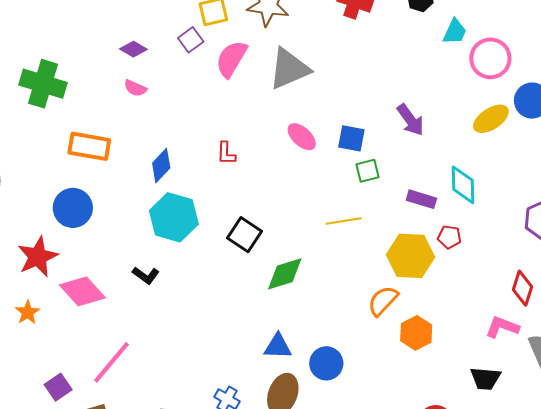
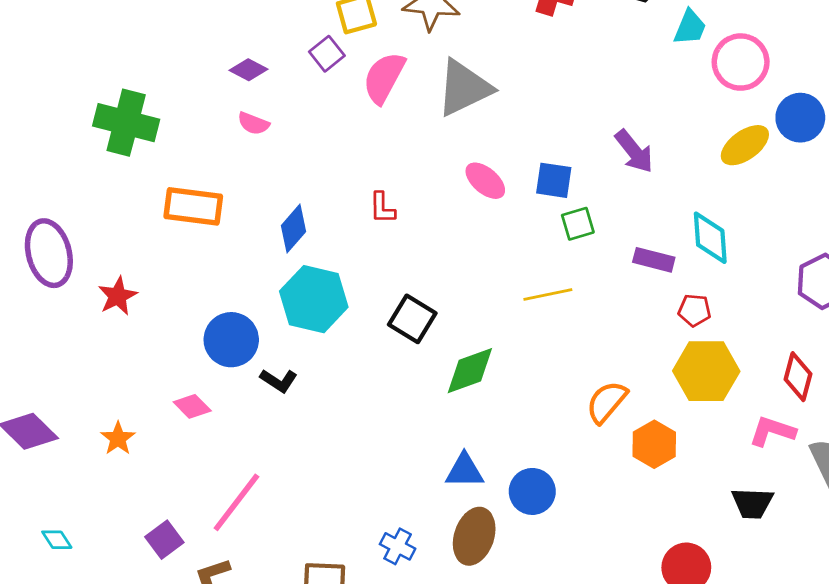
blue circle: (73, 208) -> (231, 340), moved
yellow hexagon: (411, 256) -> (706, 371), moved
red star: (38, 257) -> (118, 296), moved, size x0.7
pink diamond: (82, 291) -> (192, 406), size x0.6

